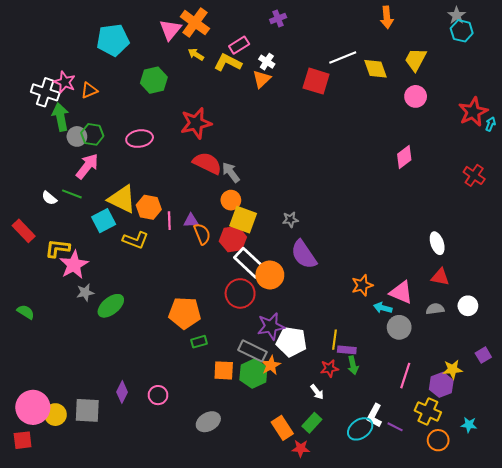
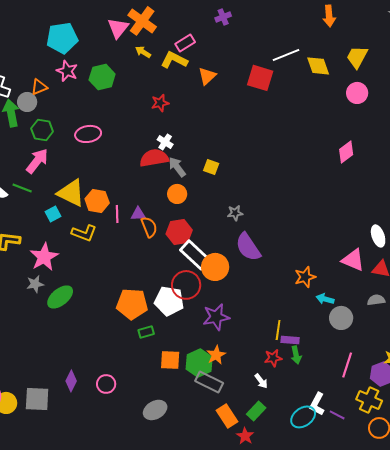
white cross: (267, 62) -> (165, 142), moved
pink star: (65, 82) -> (67, 71), moved
red star: (196, 123) -> (160, 103), moved, size x0.6
gray circle: (77, 136) -> (27, 102), moved
red semicircle: (207, 163) -> (154, 158), turned -36
yellow square: (243, 220) -> (211, 167), moved, size x0.6
cyan square: (104, 221) -> (53, 214), size x0.7
pink star: (74, 265) -> (44, 257), moved
pink triangle: (401, 292) -> (353, 260), moved
white pentagon: (291, 342) -> (169, 301), moved
gray rectangle: (252, 351) -> (209, 382), moved
red star: (301, 448) -> (245, 436), turned 30

